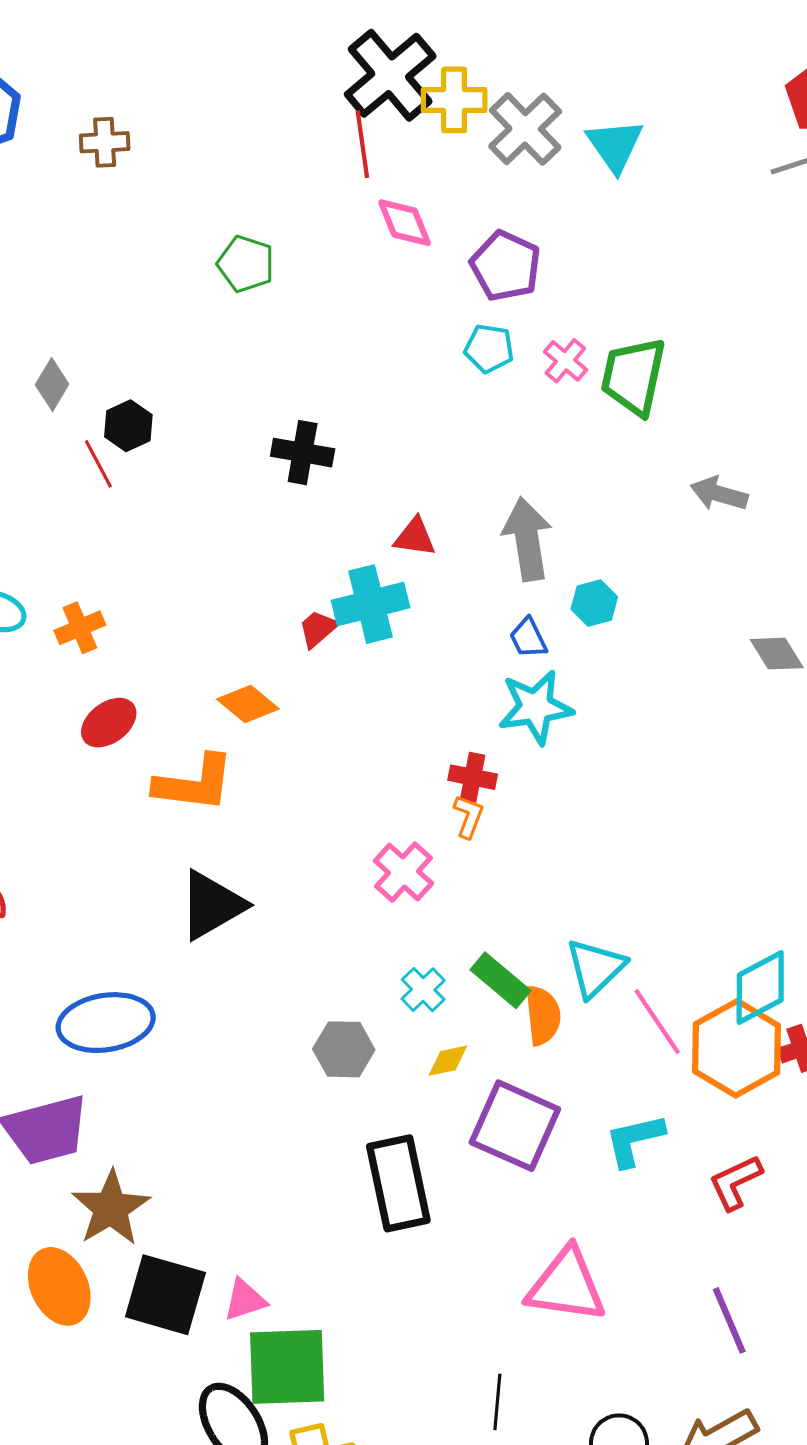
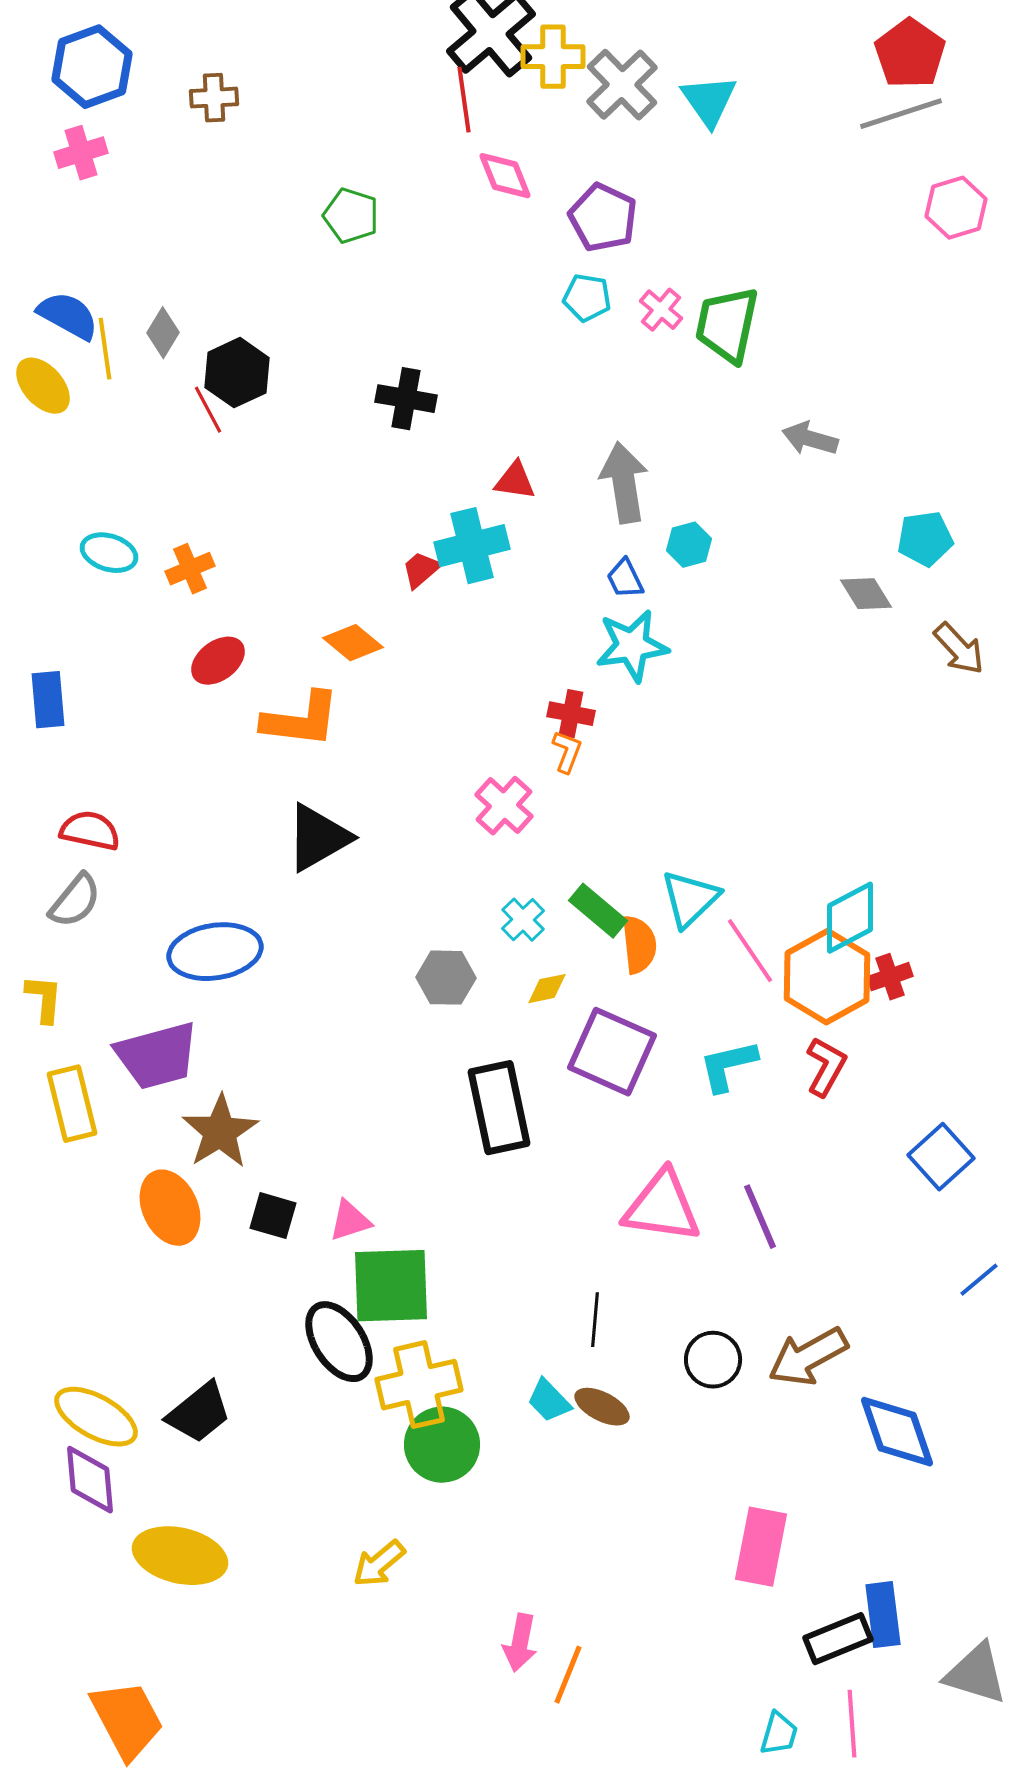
black hexagon: (128, 426) -> (237, 373), size x1.4
red L-shape: (735, 1182) -> (826, 1067), moved, turned 144
black square: (165, 1295) -> (273, 1216), size x0.6
purple line: (729, 1320) -> (760, 1217), moved

